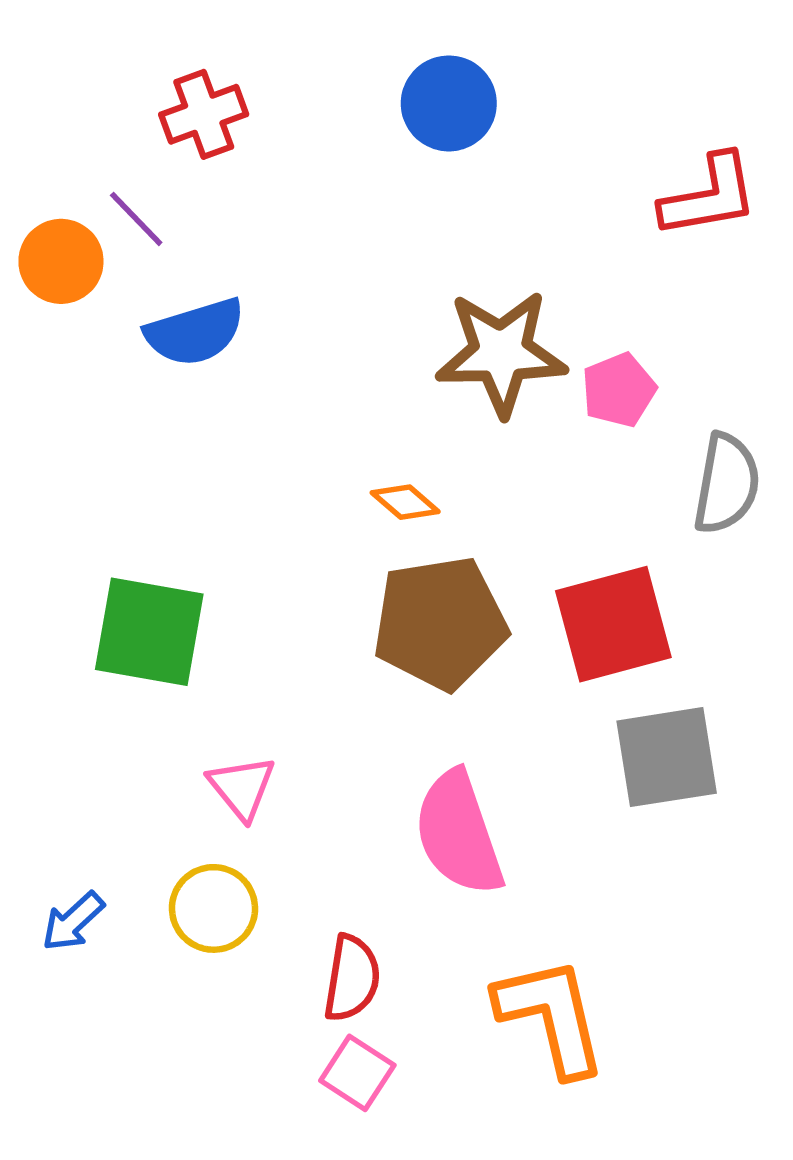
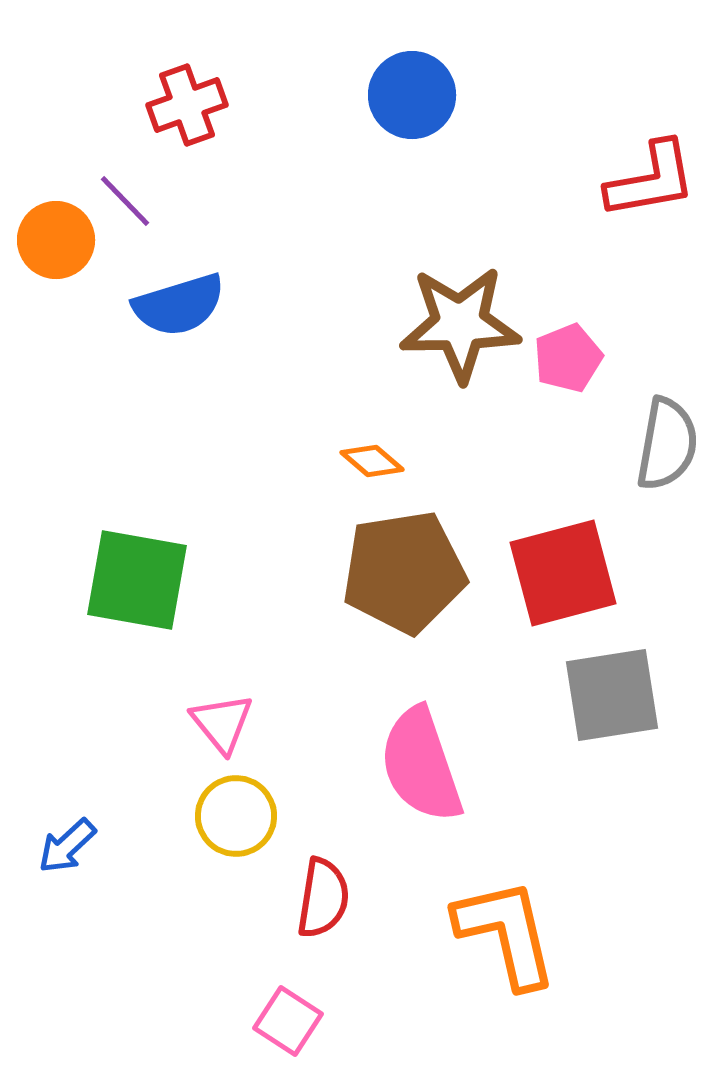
yellow circle: (213, 908) -> (236, 816), moved
pink square: (357, 1073) -> (288, 1021), moved

